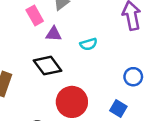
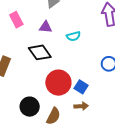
pink rectangle: (35, 16) -> (16, 20), moved
blue square: (118, 109) -> (81, 87), moved

